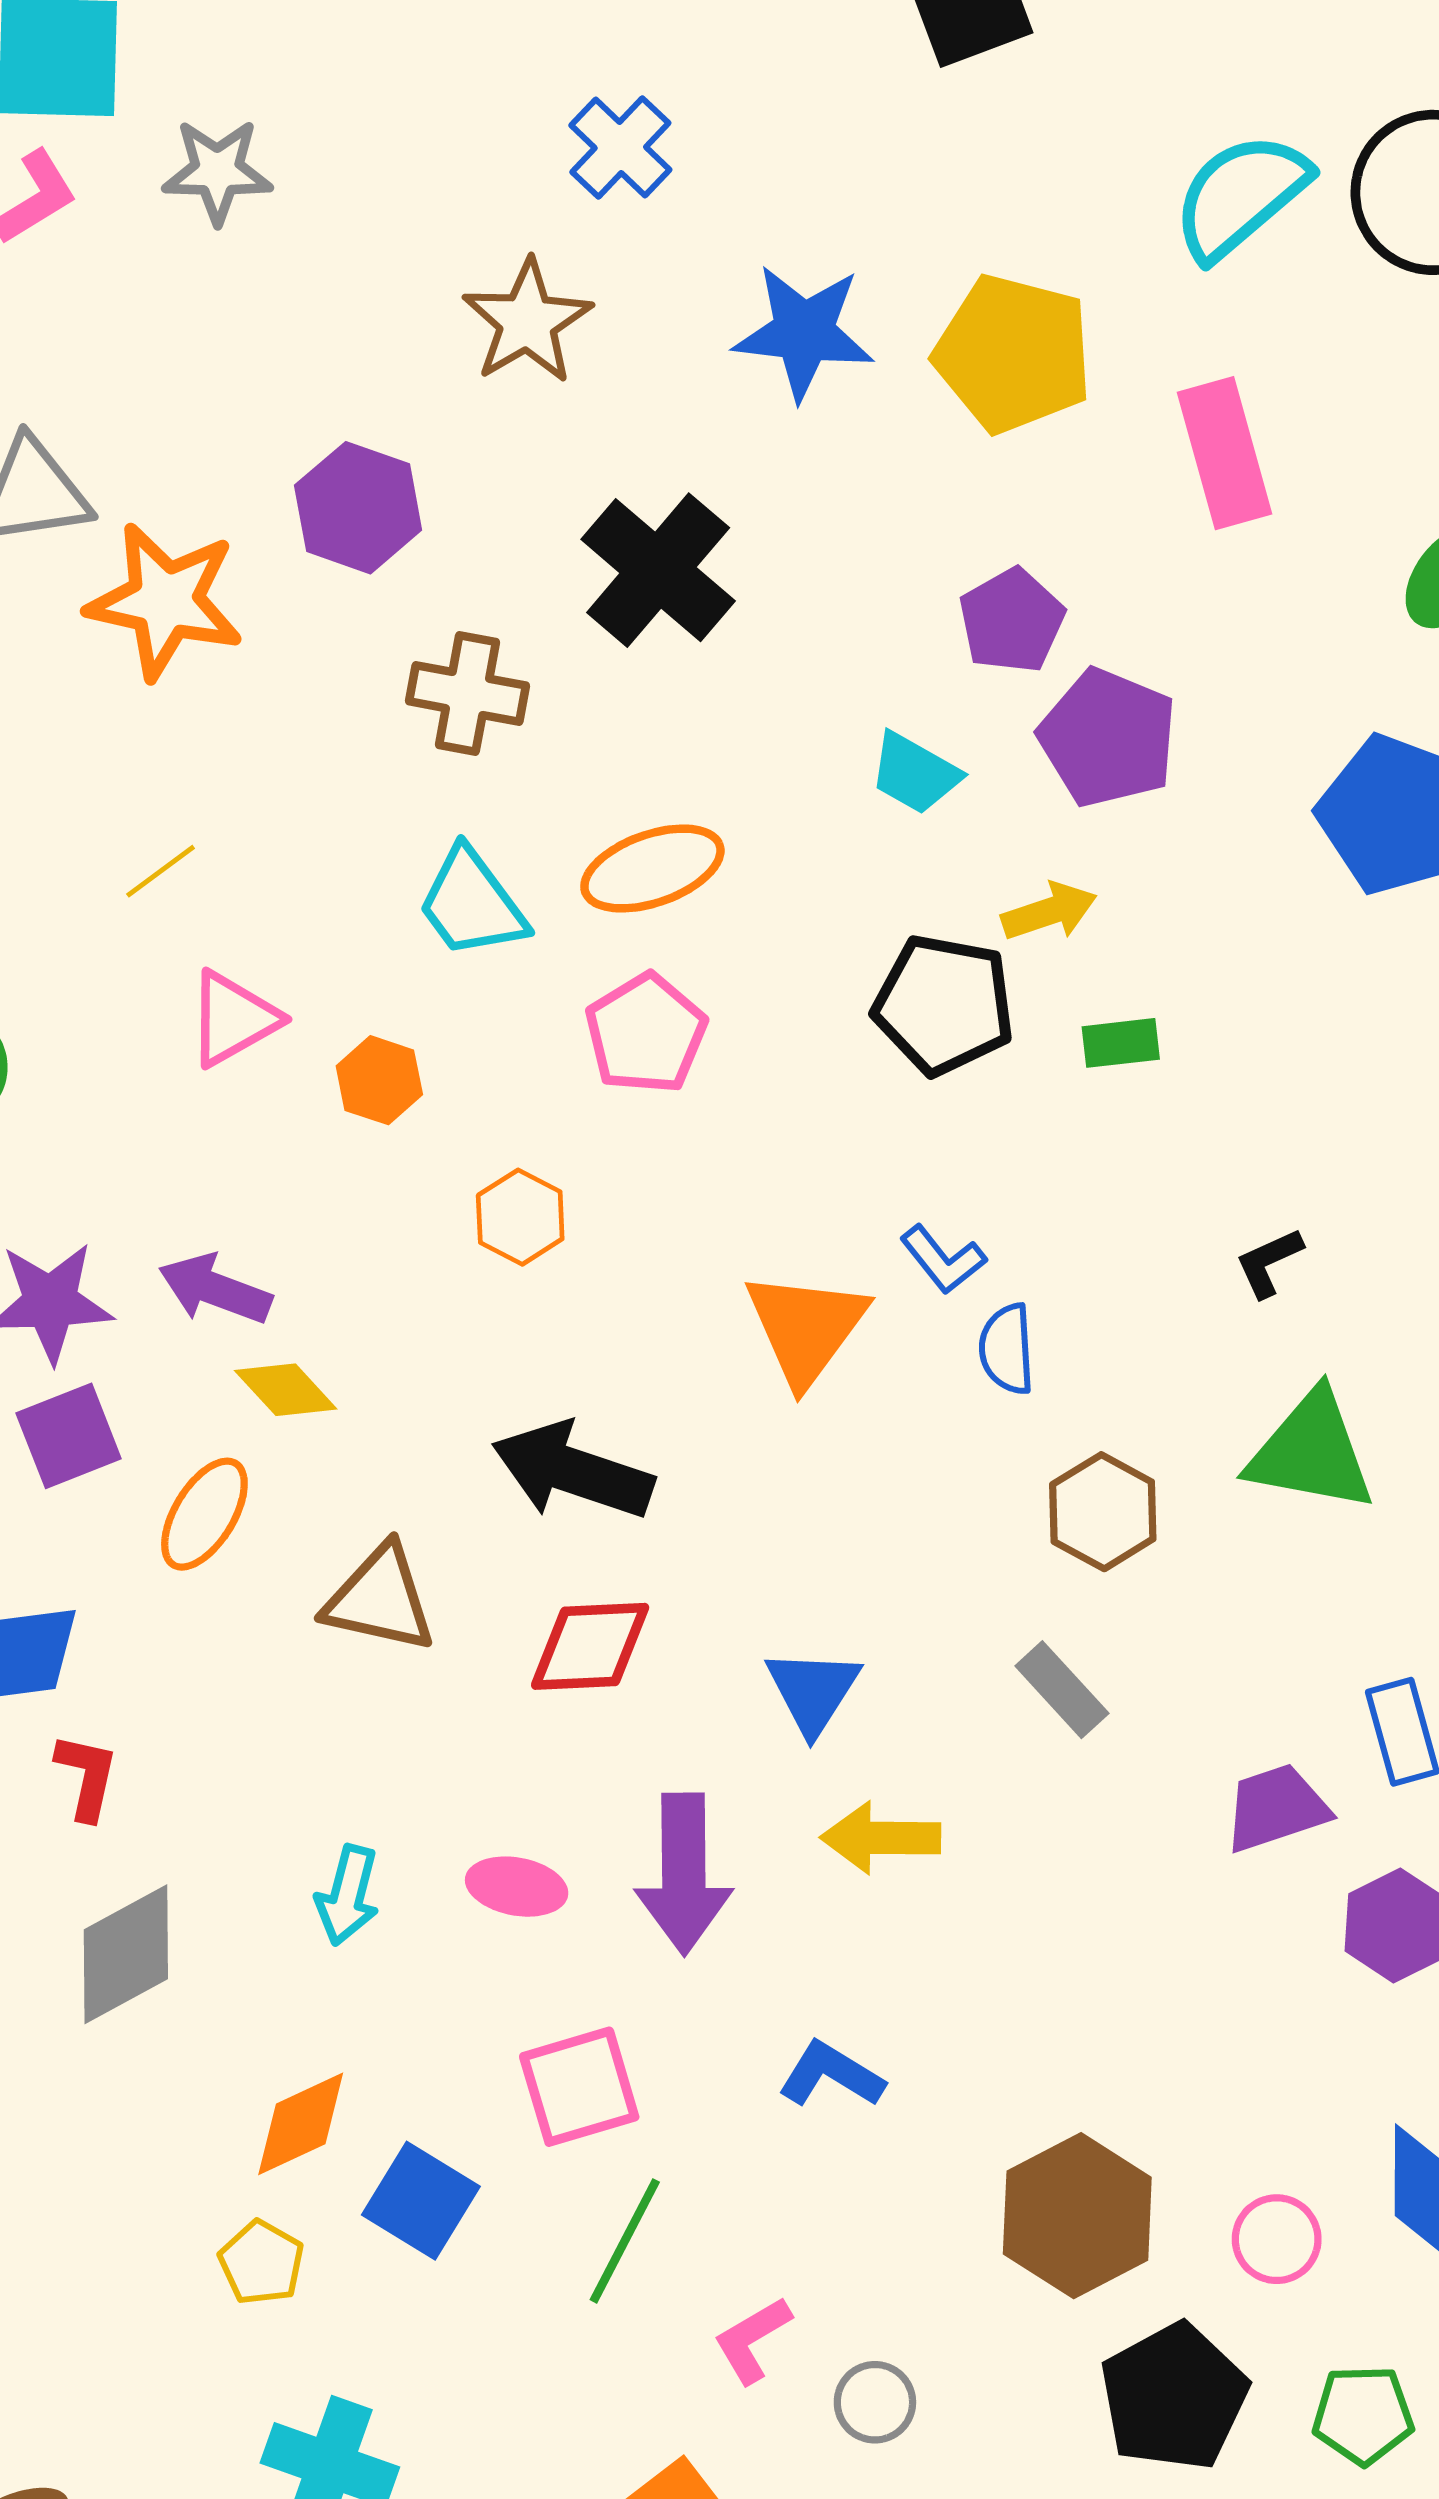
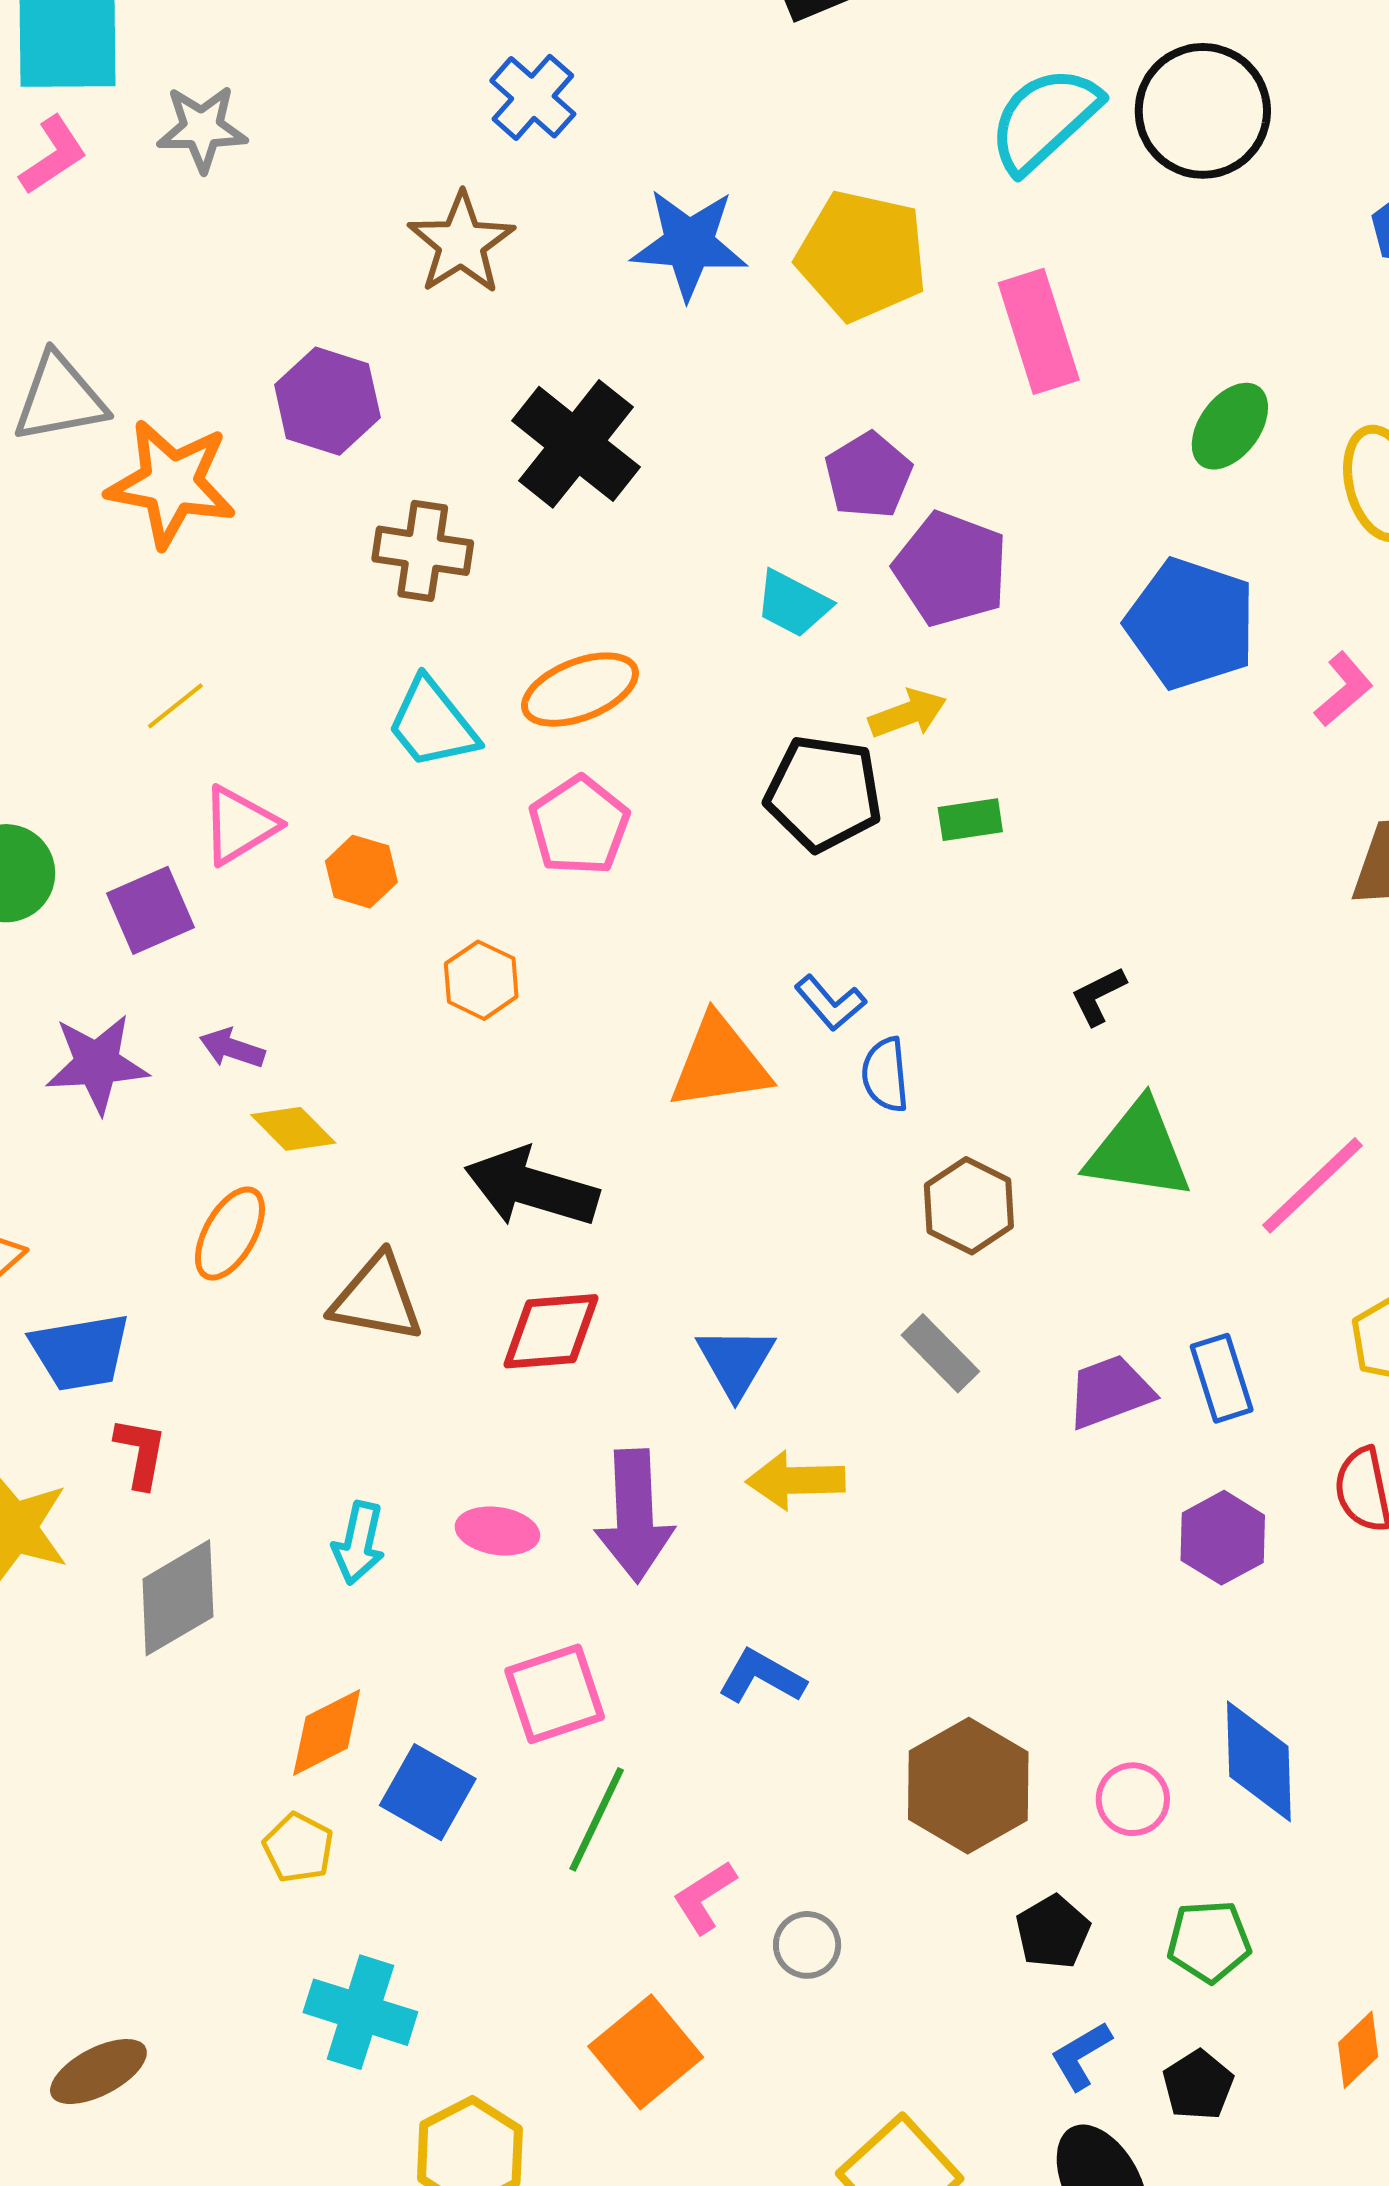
purple arrow: (215, 1289) -> (232, 1048), size x0.7
orange triangle: (806, 1328) -> (719, 1063), turned 47
purple square: (69, 1436) -> (150, 910), moved
purple trapezoid: (1276, 1808) -> (1110, 1392), moved
black pentagon: (1174, 2397) -> (1053, 1932), size x0.6

